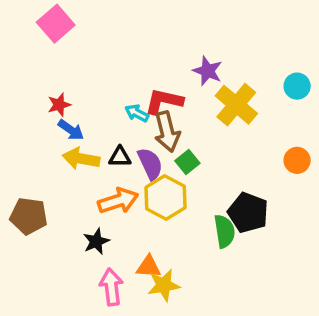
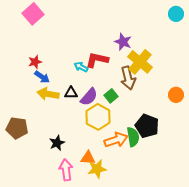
cyan circle: (297, 86) -> (176, 14), moved
brown arrow: (167, 132) -> (128, 78), moved
purple semicircle: (150, 164) -> (89, 97), turned 66
orange arrow: (118, 201) -> (116, 140), moved

